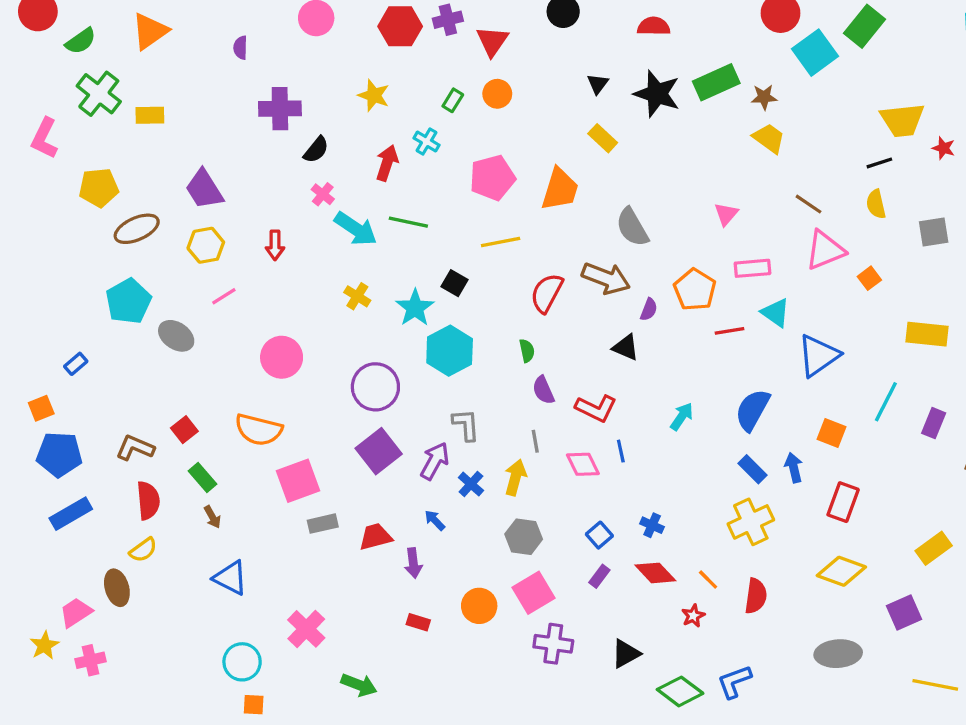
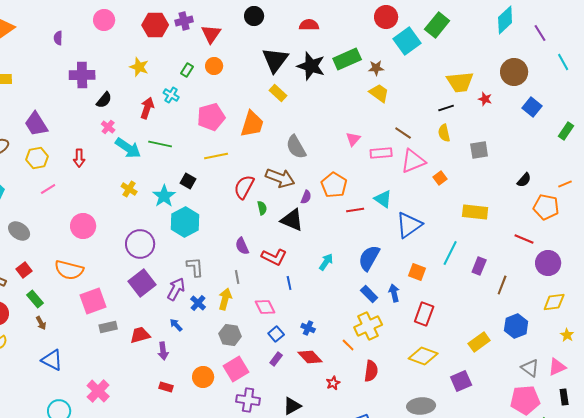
black triangle: (598, 84) -> (275, 60), size x2.0
pink rectangle: (752, 268) -> (381, 153), moved
gray ellipse: (176, 336) -> (19, 231), moved
black triangle: (626, 347) -> (292, 220), size x1.4
green semicircle: (527, 351) -> (262, 208), moved
pink diamond: (583, 464) -> (265, 307), moved
orange line: (708, 580) -> (348, 345), moved

